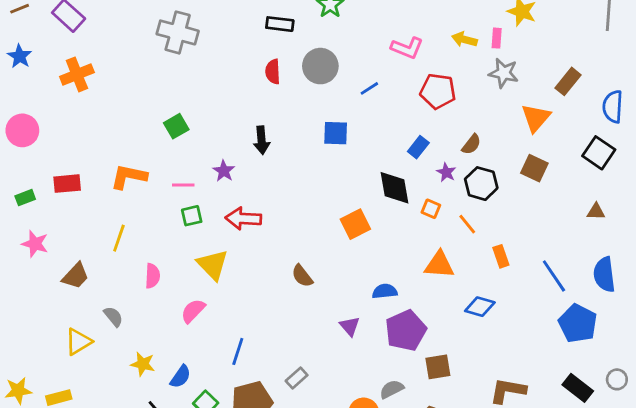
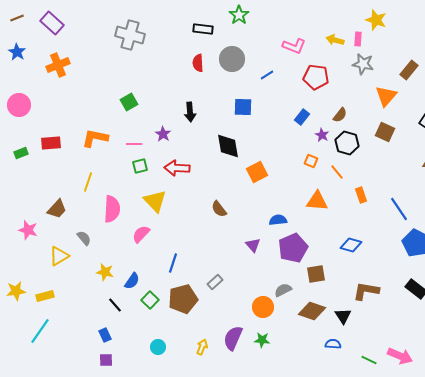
black diamond: (394, 188) -> (228, 146), moved
pink star: (35, 244) -> (28, 230), moved
pink semicircle: (152, 276) -> (112, 209), size x1.5
blue diamond: (480, 307) -> (351, 245), moved

